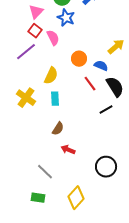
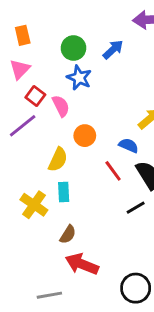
pink triangle: (36, 12) -> (20, 69), moved
orange circle: (79, 59) -> (85, 136), moved
yellow cross: (26, 98) -> (34, 205), moved
red arrow: (68, 150) -> (82, 264), size x1.6
gray line: (45, 172) -> (49, 295), turned -54

